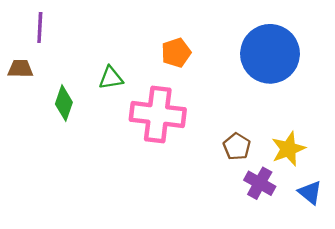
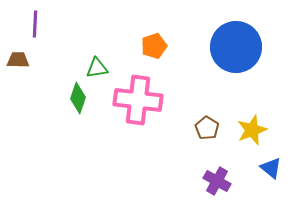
green diamond: (64, 103) -> (78, 98), moved
purple cross: (260, 183) -> (217, 181), moved

